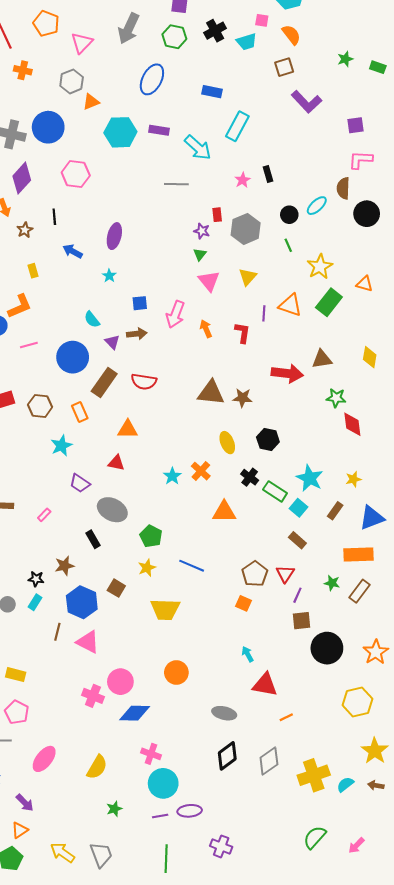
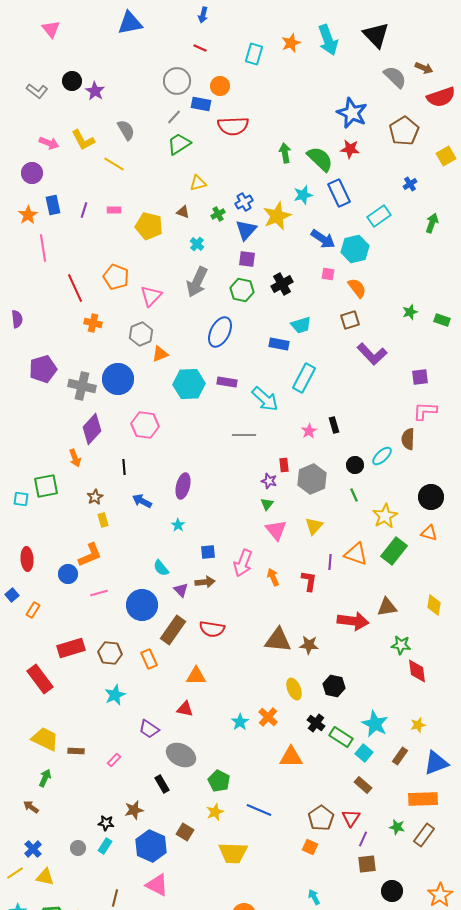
cyan trapezoid: (247, 42) -> (301, 325), moved
black circle: (367, 214) -> (431, 497), moved
brown star: (25, 230) -> (95, 497), moved
cyan star: (61, 446) -> (115, 695), moved
brown line: (57, 632) -> (115, 898), moved
black circle: (327, 648) -> (392, 891), size x0.7

